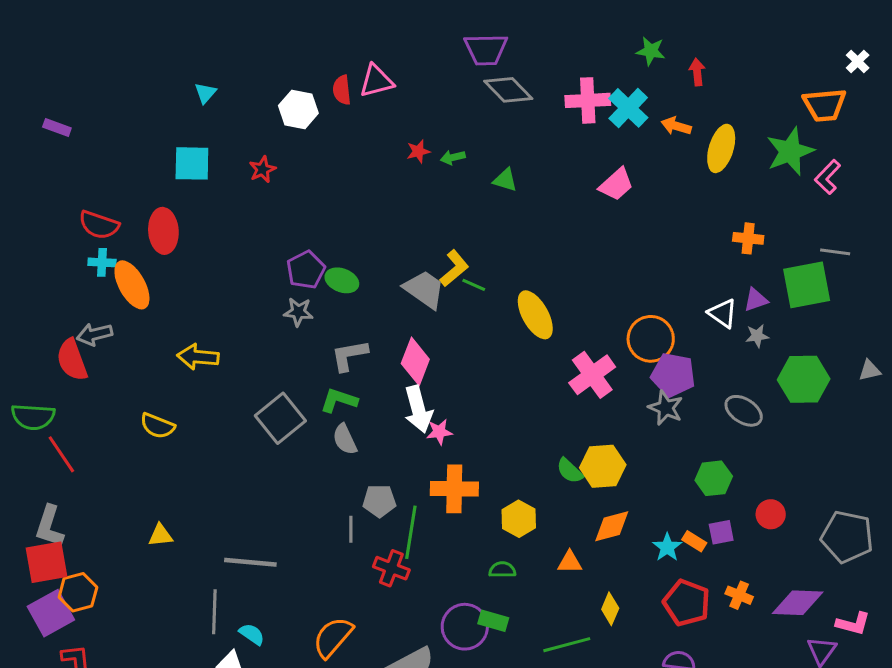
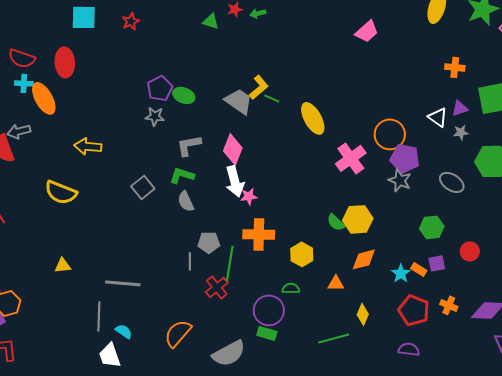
green triangle: (505, 180) -> (211, 21), moved
gray square: (280, 418) -> (143, 187), size x0.7
yellow semicircle: (157, 426) -> (61, 192), size x1.4
red cross: (391, 568) -> (217, 287), turned 30
green rectangle: (493, 621) -> (267, 333), moved
purple circle: (465, 627) -> (269, 310), moved

